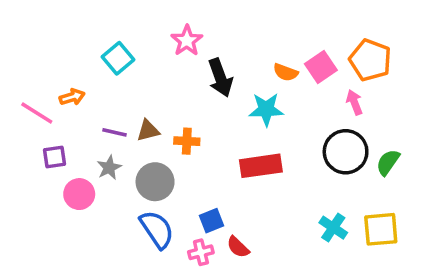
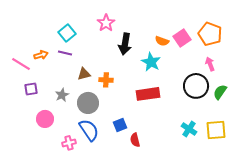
black arrow: (220, 78) -> (125, 44), turned 30
pink arrow: (354, 102) -> (210, 64), moved
cyan star: (266, 109) -> (151, 62), turned 30
purple line: (114, 132) -> (65, 53), moved
pink circle: (79, 194) -> (45, 119), moved
red semicircle: (238, 247) -> (135, 140), turned 32
pink cross: (201, 252) -> (69, 143), moved

